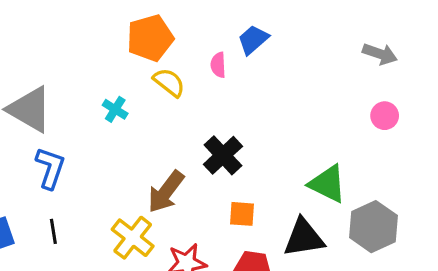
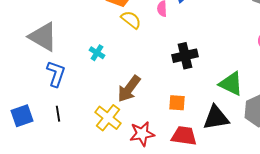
cyan cross: (115, 109) -> (97, 53), moved
black cross: (223, 155) -> (185, 56), moved, turned 30

